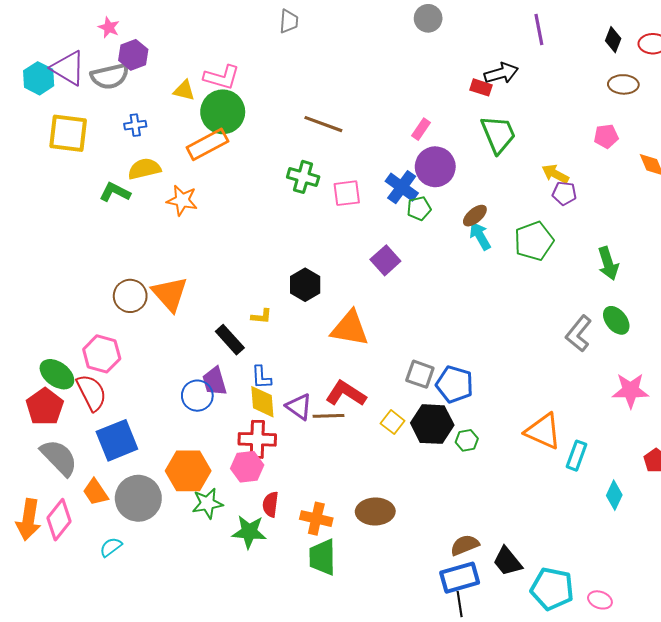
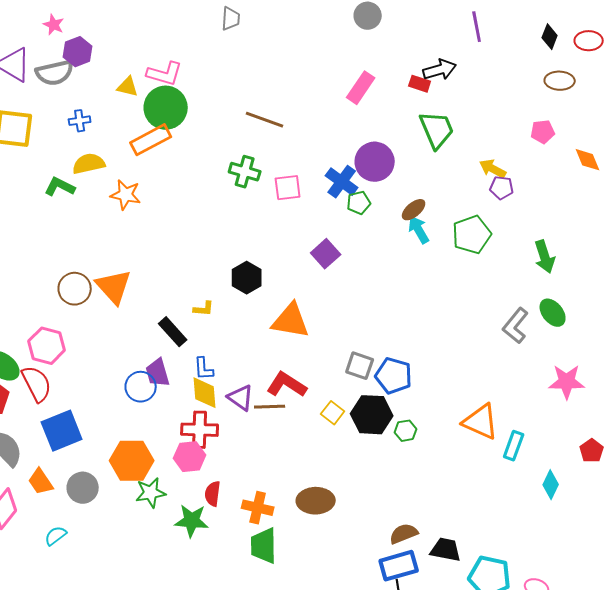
pink rectangle: (421, 129) -> (361, 88), moved, size x1.5
gray circle: (138, 498) -> (83, 488), size x0.7
black trapezoid: (507, 561) -> (446, 550), turned 140

